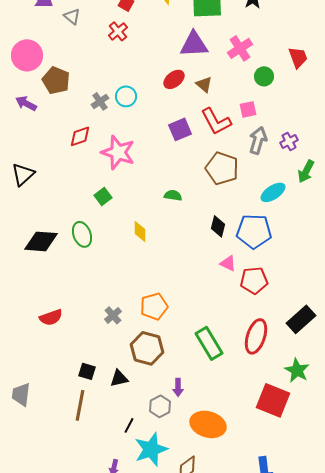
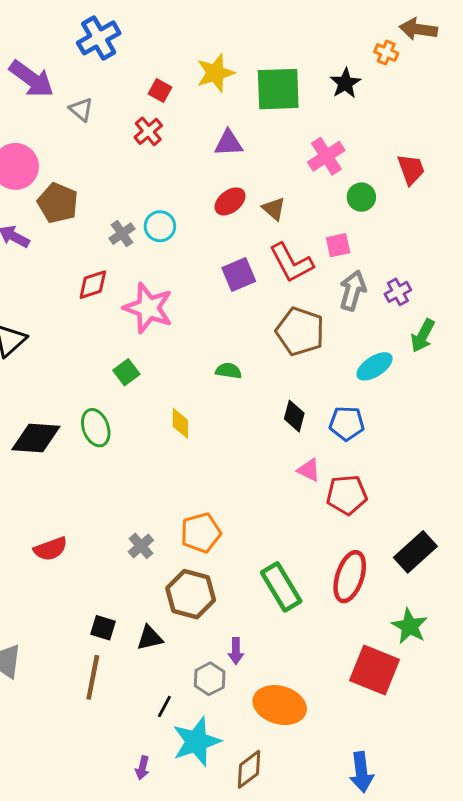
purple triangle: (194, 44) -> (229, 143), moved, size x0.7
blue pentagon: (254, 231) -> (347, 423), size x0.7

